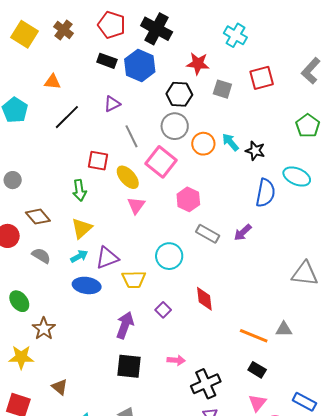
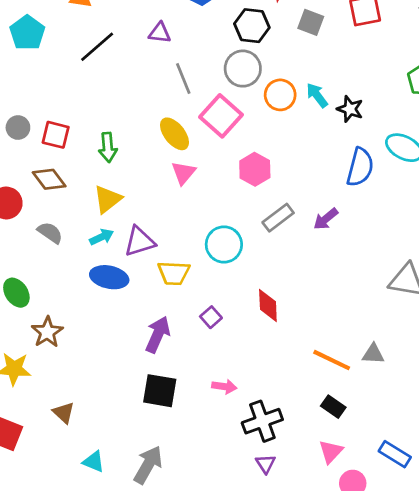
purple triangle: (112, 104) -> (160, 33), turned 30
red square: (98, 161) -> (56, 135), moved
gray rectangle: (208, 234) -> (278, 218), turned -70

